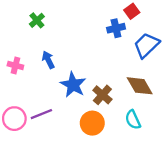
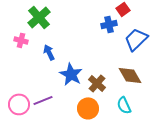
green cross: (37, 20) -> (39, 17), size x1.6
pink cross: (15, 65) -> (21, 40), moved

